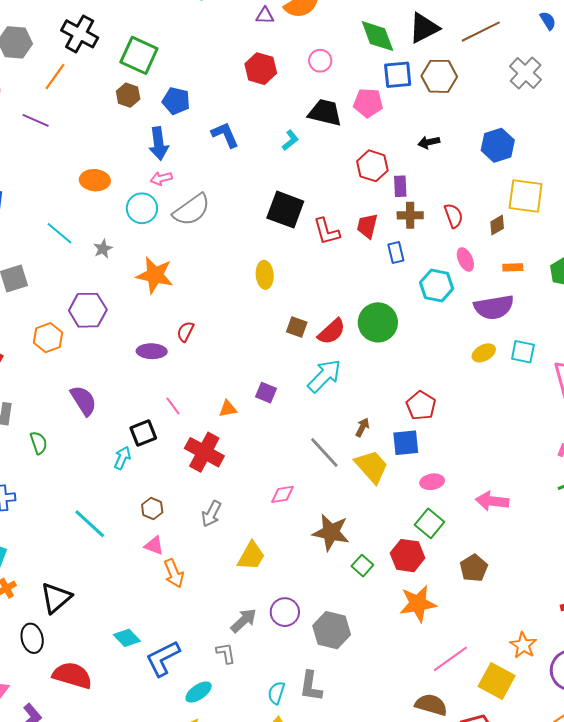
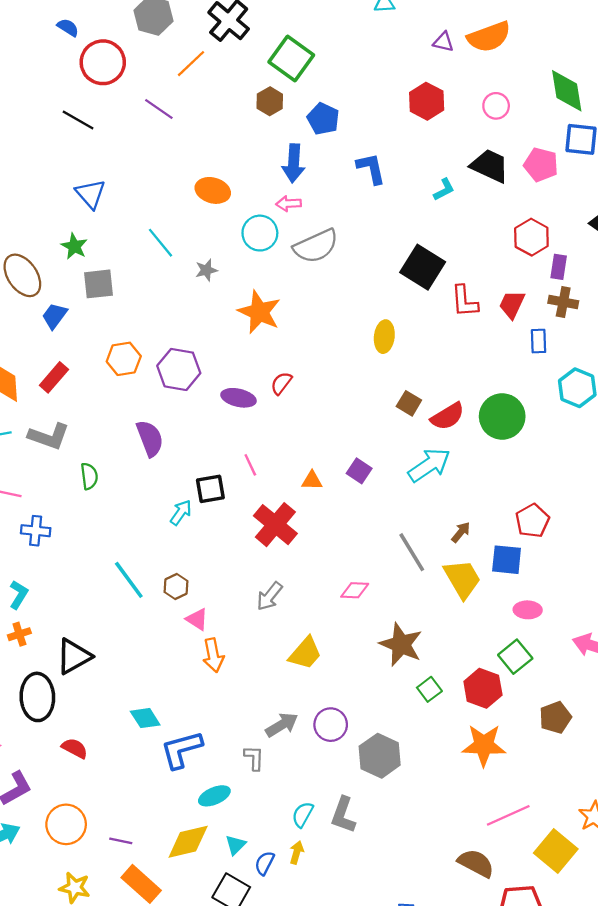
purple hexagon: (88, 310) -> (179, 369), moved
brown hexagon: (152, 508) -> (176, 587), moved
black ellipse: (32, 638) -> (37, 697), size x1.4
red semicircle: (72, 675) -> (75, 748), size x0.6

